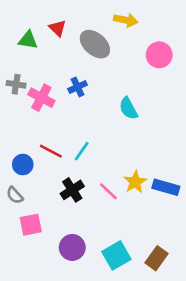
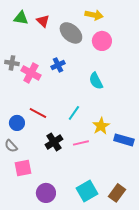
green triangle: (28, 40) -> (21, 18), moved
pink circle: (159, 55) -> (102, 41), moved
cyan line: (82, 151) -> (74, 113), moved
yellow star: (135, 182) -> (101, 126), moved
pink line: (108, 191) -> (81, 143), turned -56
purple circle: (72, 247) -> (46, 193), moved

